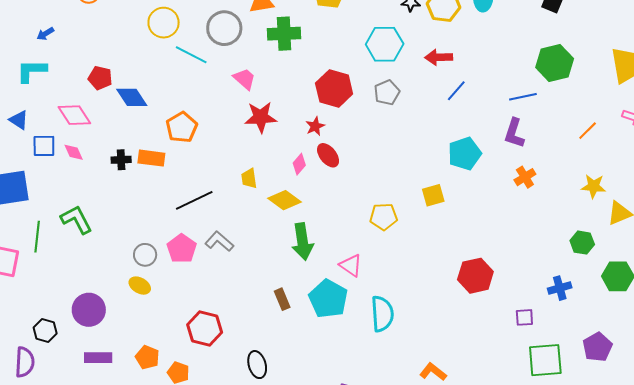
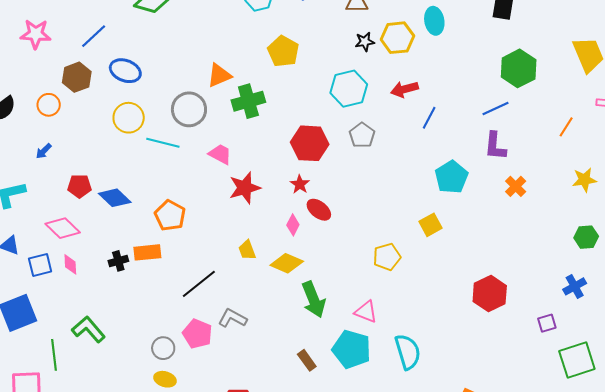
blue arrow: (45, 34) -> (44, 151), moved
pink diamond: (74, 152) -> (70, 264), turned 35

